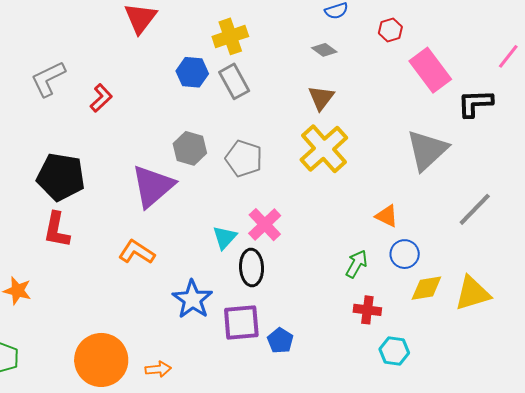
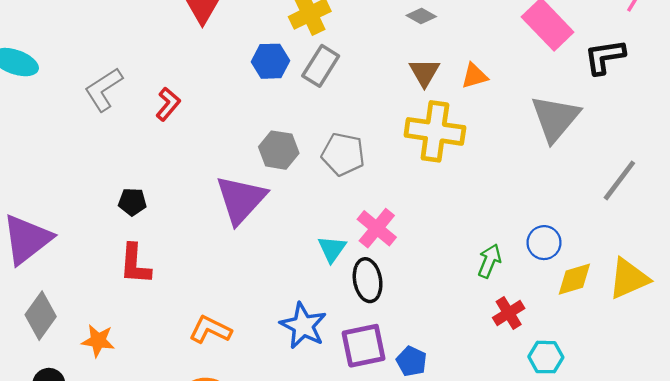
gray rectangle: (234, 81) -> (321, 66), turned 68
yellow cross: (324, 149) -> (435, 131), turned -33
black pentagon: (61, 177) -> (132, 202), size x0.5
orange triangle: (387, 216) -> (474, 76), moved, turned -35
orange L-shape: (137, 252) -> (210, 330), moved
red cross: (367, 310) -> (509, 313), turned -32

